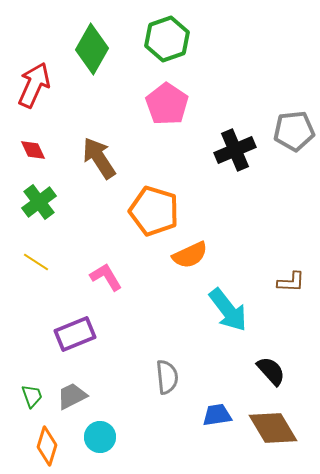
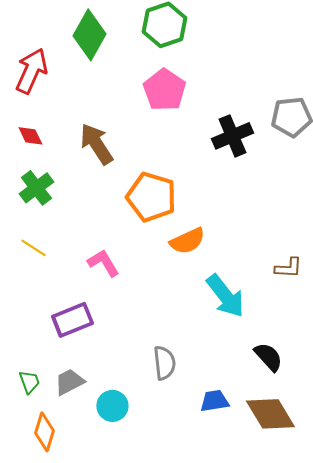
cyan circle: (100, 437) -> (112, 406), moved

